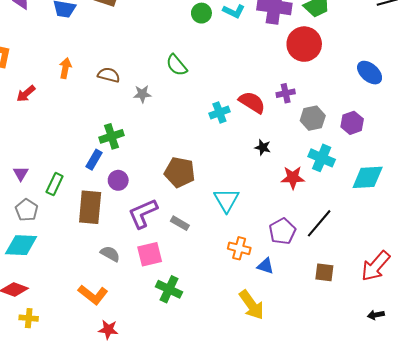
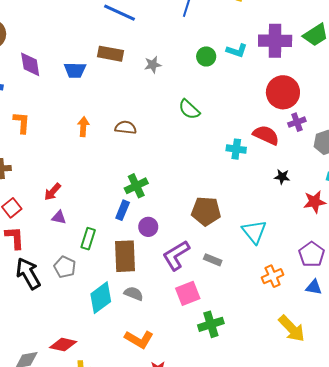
red circle: (304, 44) -> (283, 92), moved
red arrow: (26, 94) -> (52, 192), moved
gray star: (142, 94) -> (153, 65), moved
cyan cross: (219, 113) -> (236, 149), turned 36
purple triangle: (21, 173) -> (59, 217), moved, turned -42
cyan diamond: (21, 245) -> (101, 298), moved, turned -32
orange cross: (239, 248) -> (273, 276), turned -30
gray semicircle: (110, 254) -> (134, 294), moved
blue triangle: (265, 266) -> (314, 287), moved
green cross: (169, 289) -> (211, 324), turned -35

